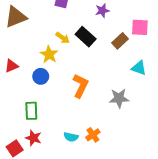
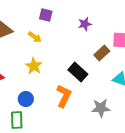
black rectangle: (86, 37) -> (78, 72), moved
yellow arrow: (63, 38) -> (35, 37), moved
blue circle: (41, 76) -> (26, 99), moved

